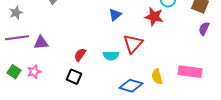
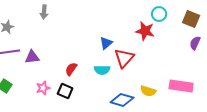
blue triangle: (115, 15) -> (106, 43), moved
pink star: (34, 72) -> (43, 88), moved
yellow semicircle: (157, 77) -> (148, 91), turned -56

